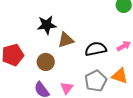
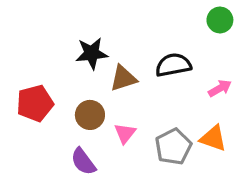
black semicircle: (96, 49) -> (173, 65), moved
pink triangle: (67, 88) -> (125, 133), moved

